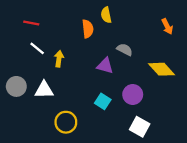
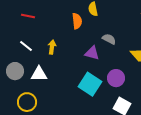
white line: (37, 48) -> (26, 46), moved
cyan square: (103, 101) -> (90, 84), size x1.6
yellow circle: (66, 122) -> (27, 102), moved

